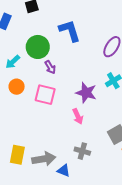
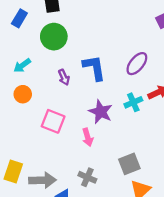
blue L-shape: (70, 31) -> (94, 68), moved
green circle: (38, 47) -> (54, 37), moved
pink square: (45, 95) -> (53, 121), moved

